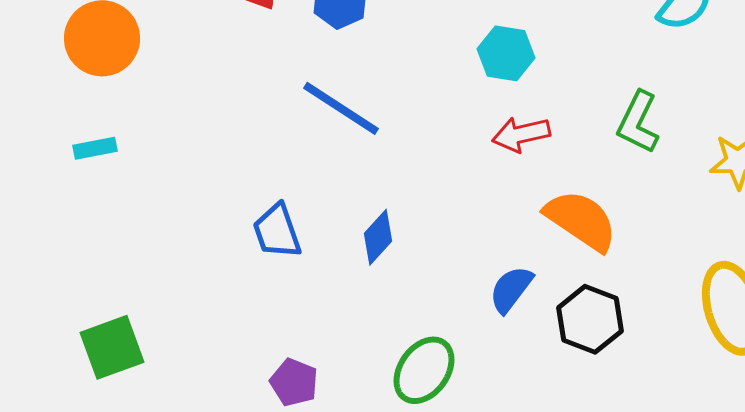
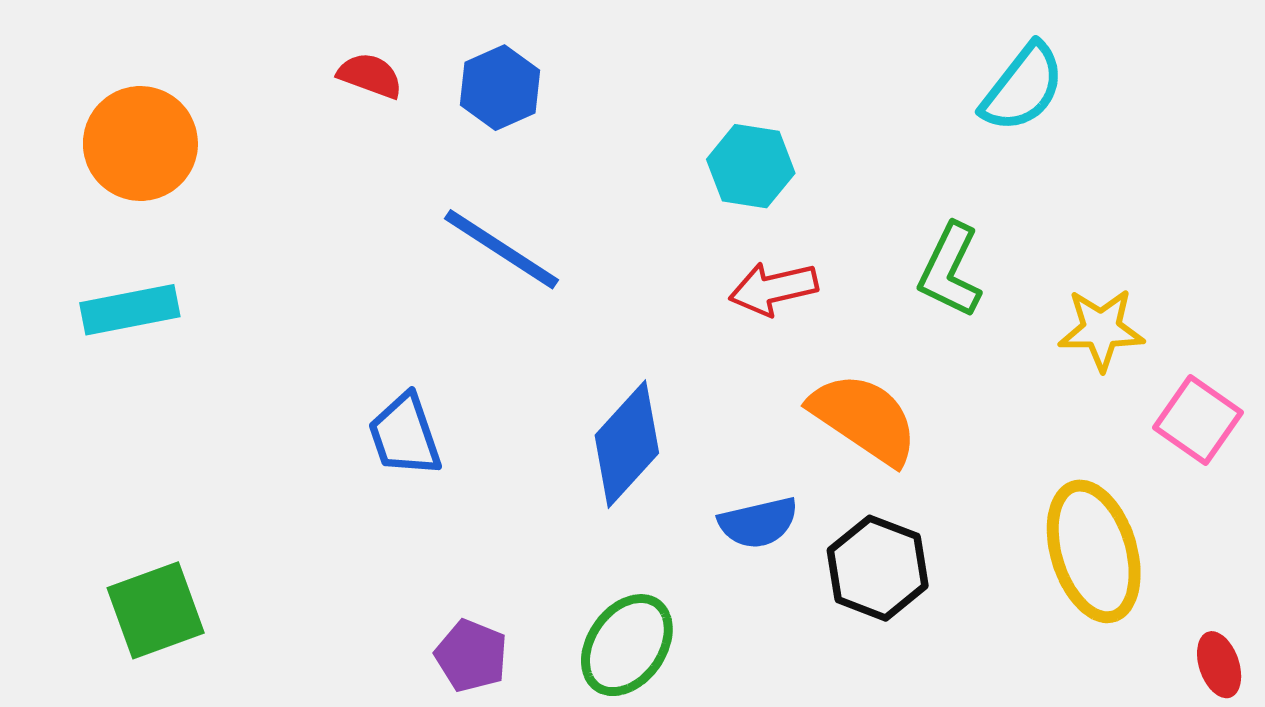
cyan rectangle: (95, 148) -> (130, 310), size x1.5
blue diamond: (378, 237) -> (627, 444), moved, size x1.5
blue semicircle: (511, 289) -> (758, 523), turned -140
purple pentagon: (294, 382) -> (471, 656), moved

